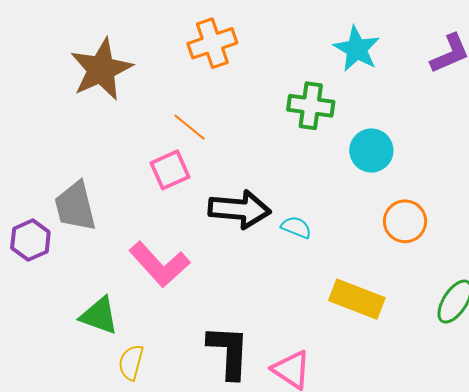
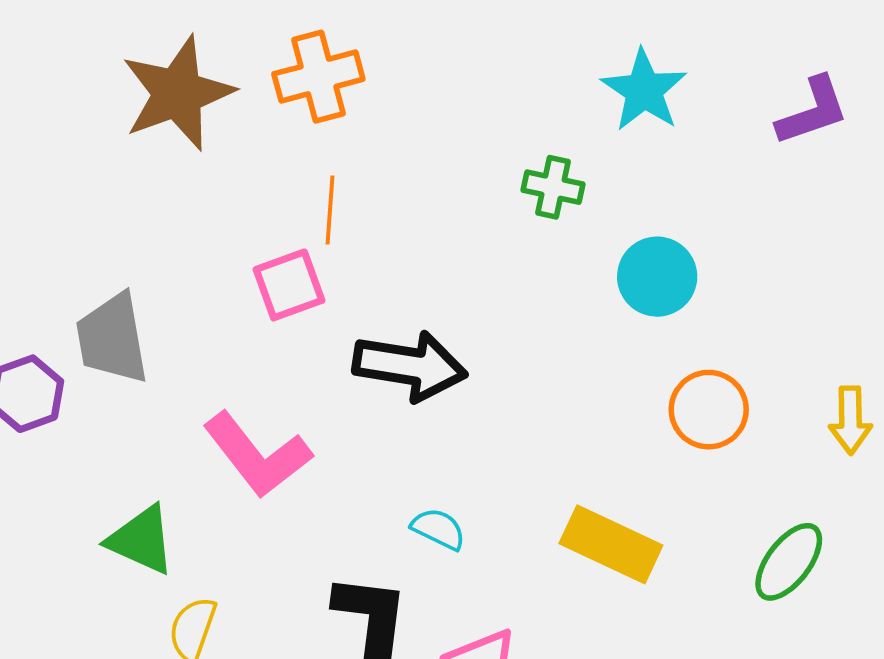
orange cross: (212, 43) -> (318, 77), moved
green cross: (311, 106) -> (553, 187), size x0.7
orange line: (189, 127) -> (330, 210), turned 51
cyan semicircle: (296, 227) -> (438, 529), moved

